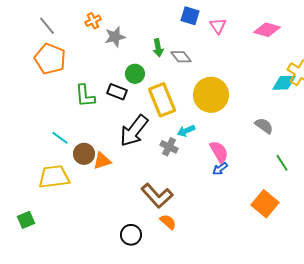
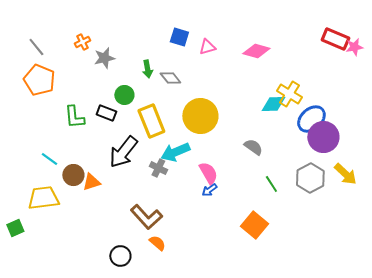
pink triangle: (218, 26) -> (207, 47), turned 48
cyan arrow: (186, 131) -> (175, 152), size x1.6
green square: (26, 220) -> (15, 228), moved

